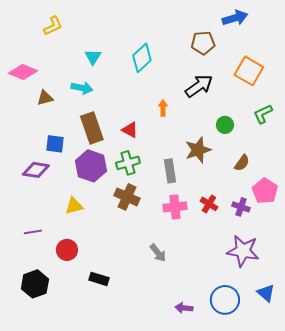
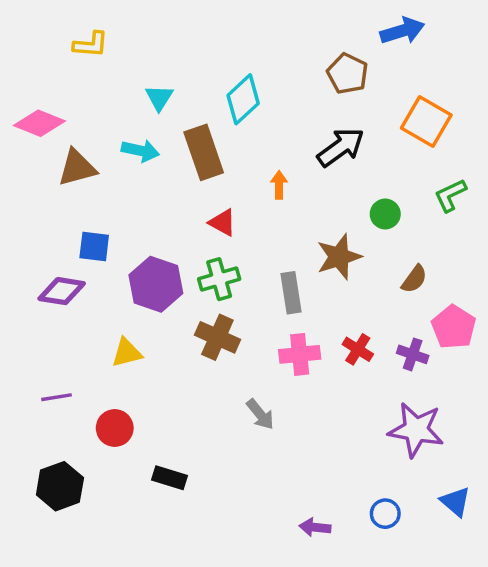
yellow L-shape: (53, 26) -> (91, 45), turned 30
brown pentagon: (203, 43) -> (348, 74), turned 30
brown triangle: (45, 98) -> (77, 168), size x1.4
brown rectangle: (92, 128) -> (204, 152), moved
gray arrow: (158, 253) -> (260, 414), moved
blue circle: (225, 300) -> (385, 514), size x0.6

